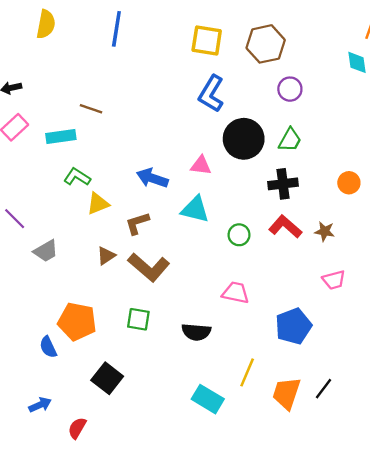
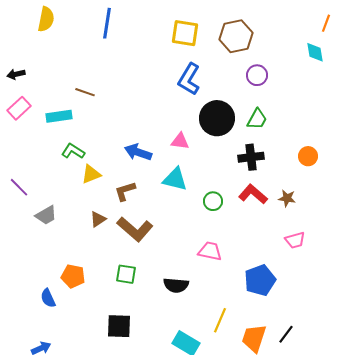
orange pentagon: (77, 322) -> (73, 276), size x0.7
black square: (107, 378) -> (119, 326), moved, turned -36

